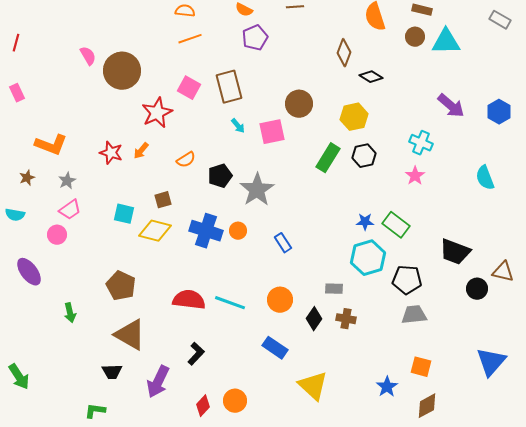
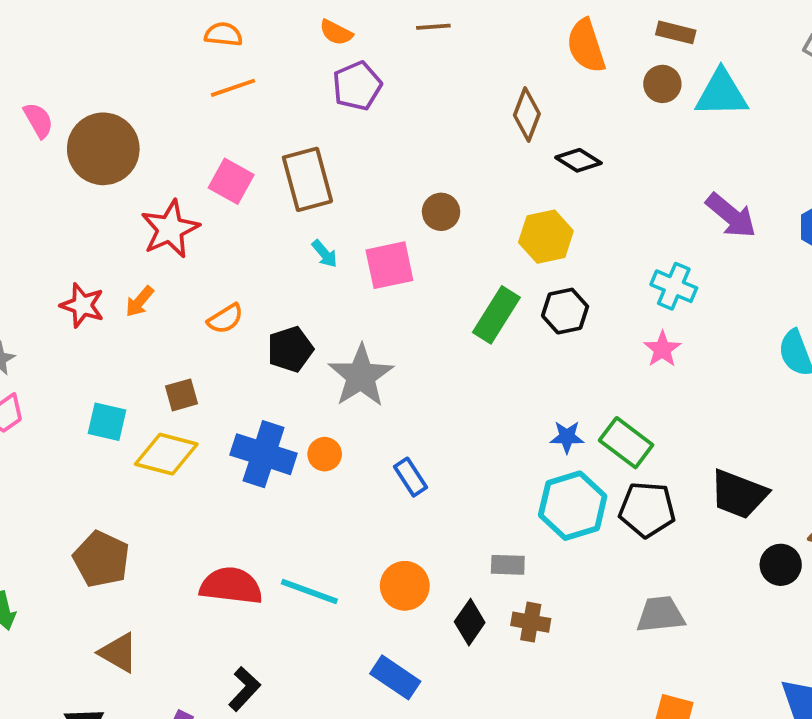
brown circle: (299, 104) -> (441, 212), size x0.7
black pentagon: (407, 280) -> (647, 509), moved
brown triangle: (130, 335) -> (119, 653), size x0.7

